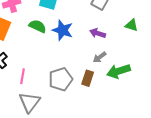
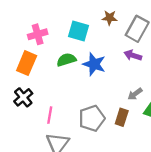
green semicircle: (38, 26) -> (66, 60), turned -42
purple arrow: (98, 33) -> (133, 55), moved

